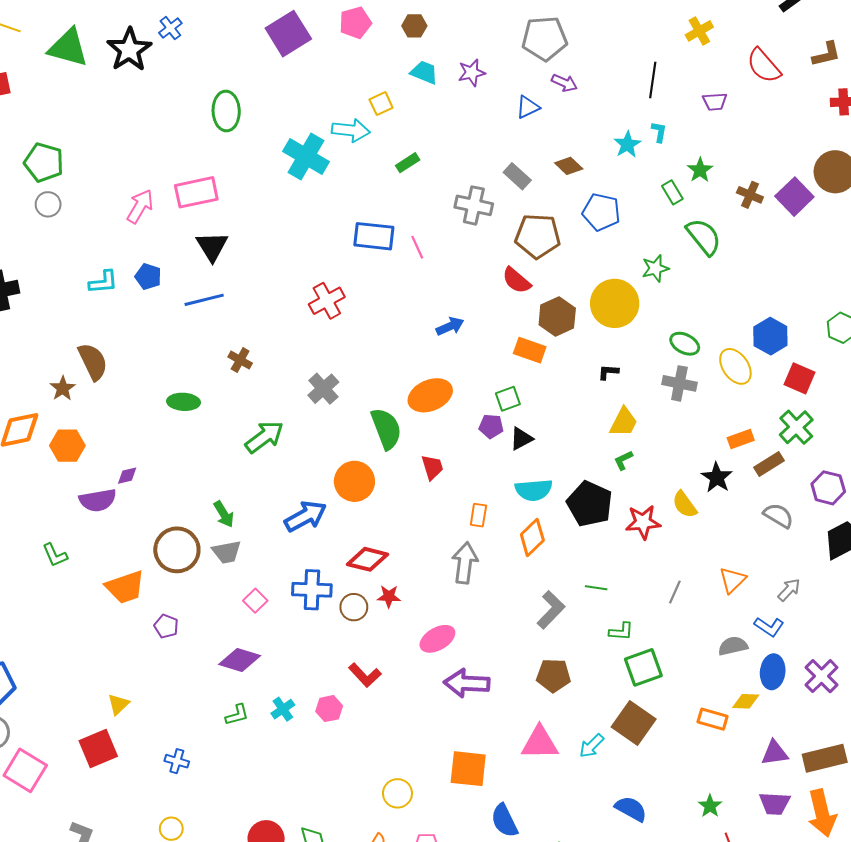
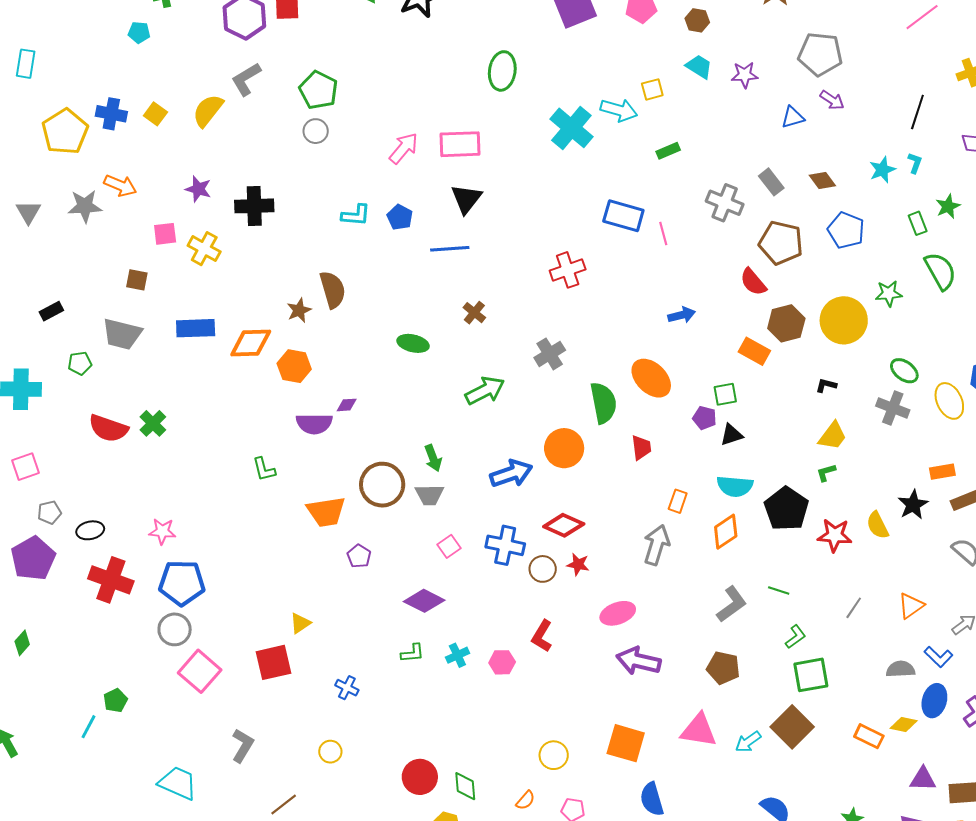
orange ellipse: (430, 395) -> (651, 378), turned 57
green L-shape: (621, 632) -> (796, 637), turned -50
red L-shape: (365, 675) -> (542, 636), turned 64

